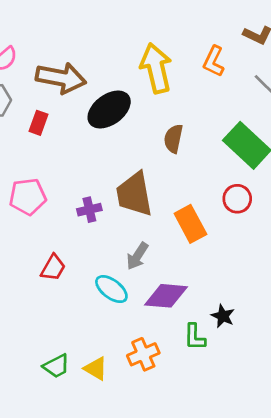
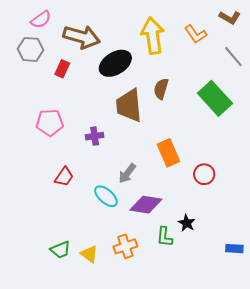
orange L-shape: (214, 61) -> (196, 34), turned -65
brown trapezoid: (134, 194) -> (129, 105), moved
red circle: (237, 199) -> (204, 174), moved

